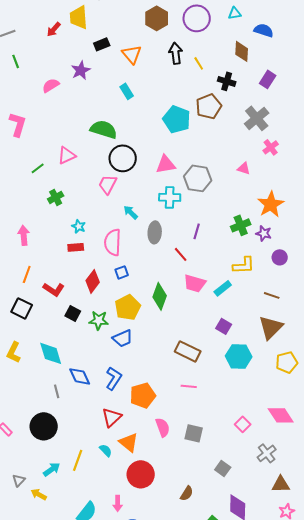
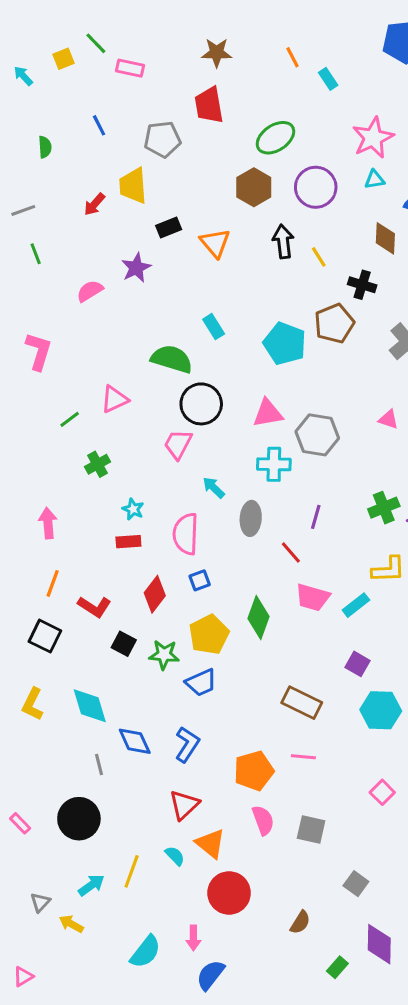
cyan rectangle: (127, 91) -> (214, 327), moved
orange pentagon: (143, 395) -> (254, 771), moved
pink square: (243, 424) -> (382, 792), moved

